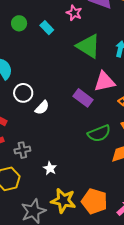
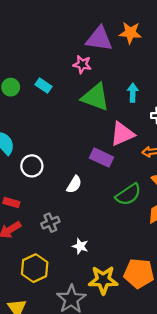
pink star: (74, 13) -> (82, 64), moved
white semicircle: (42, 108) -> (74, 184), moved
gray cross: (22, 150) -> (50, 223), moved

